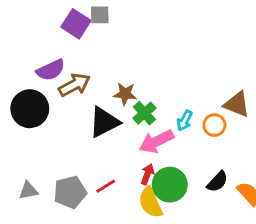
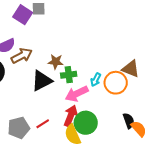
green cross: (144, 113) -> (69, 75), turned 35
orange circle: (214, 125) -> (116, 83), size x1.5
red arrow: (147, 174) -> (71, 116), size x1.5
black semicircle: (217, 182) -> (129, 121), moved, turned -63

